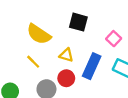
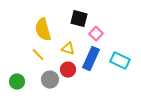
yellow semicircle: (39, 34) -> (43, 30), turned 40
pink square: (114, 39) -> (96, 34), moved

